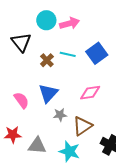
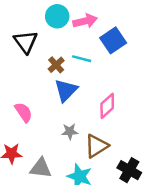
blue square: (97, 53) -> (113, 40), moved
blue triangle: (48, 93) -> (66, 90), moved
pink diamond: (90, 93) -> (107, 106), turned -35

